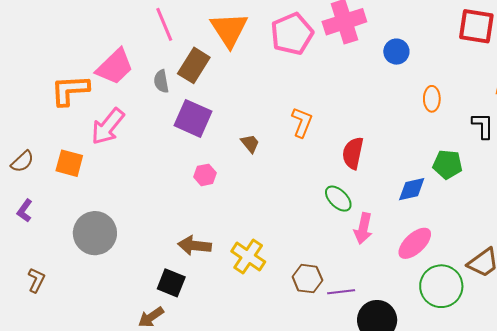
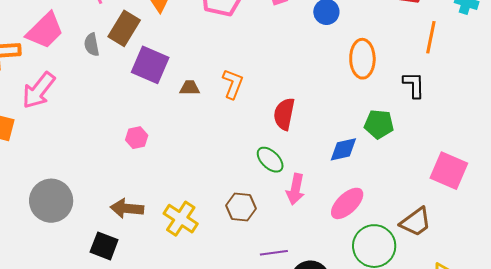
orange ellipse: (432, 99) -> (362, 59), size x1.5
purple square: (193, 118) -> (150, 65), moved
brown trapezoid: (250, 143) -> (190, 88), moved, turned -50
gray circle: (95, 233) -> (51, 201), moved
brown hexagon: (307, 279) -> (241, 207), moved

